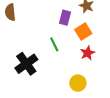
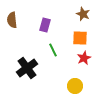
purple rectangle: (65, 18) -> (45, 25), moved
orange square: (83, 32) -> (80, 38), turned 35

